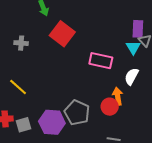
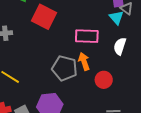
orange arrow: (118, 96) -> (84, 61), moved
gray pentagon: (77, 113) -> (65, 68), moved

